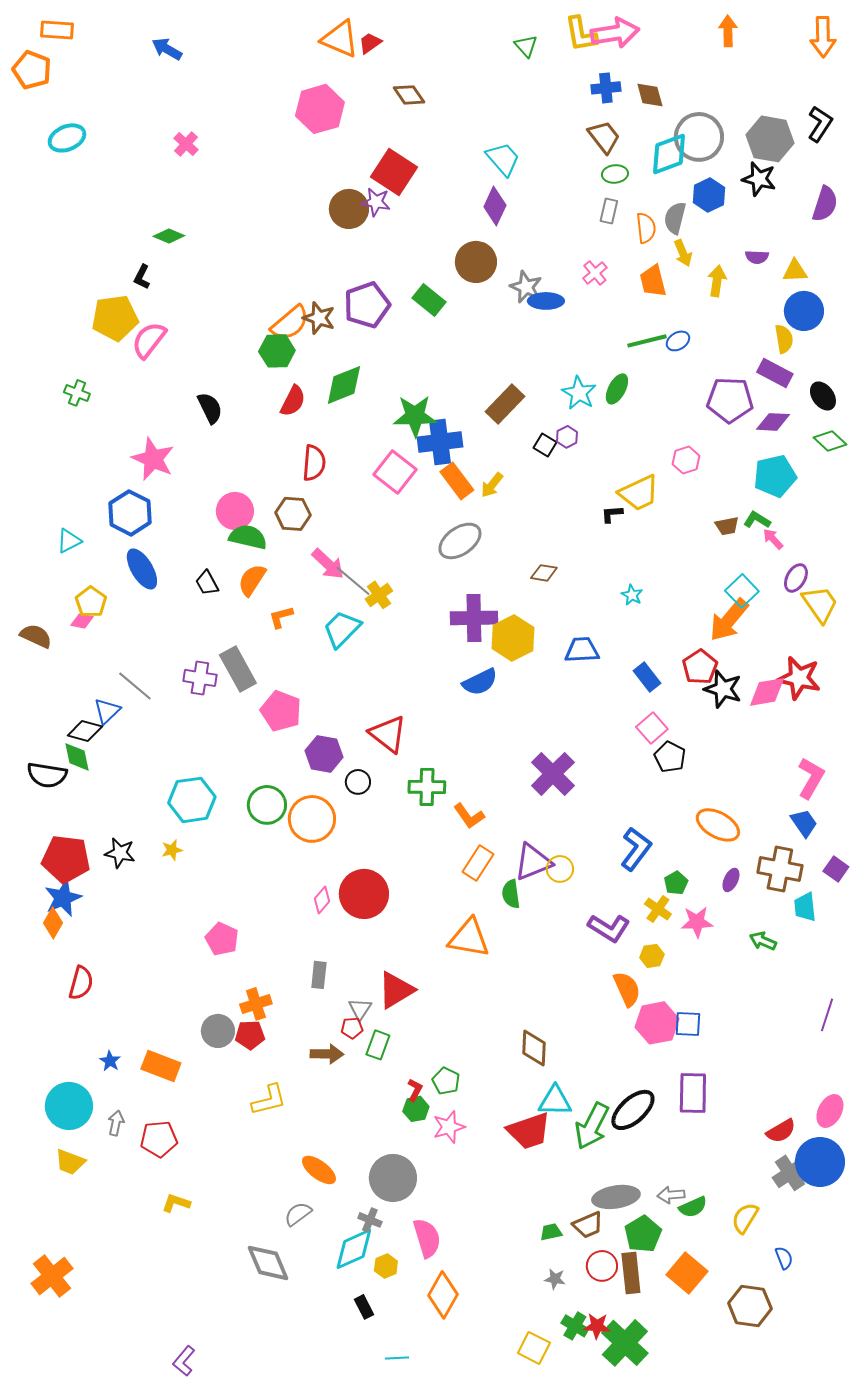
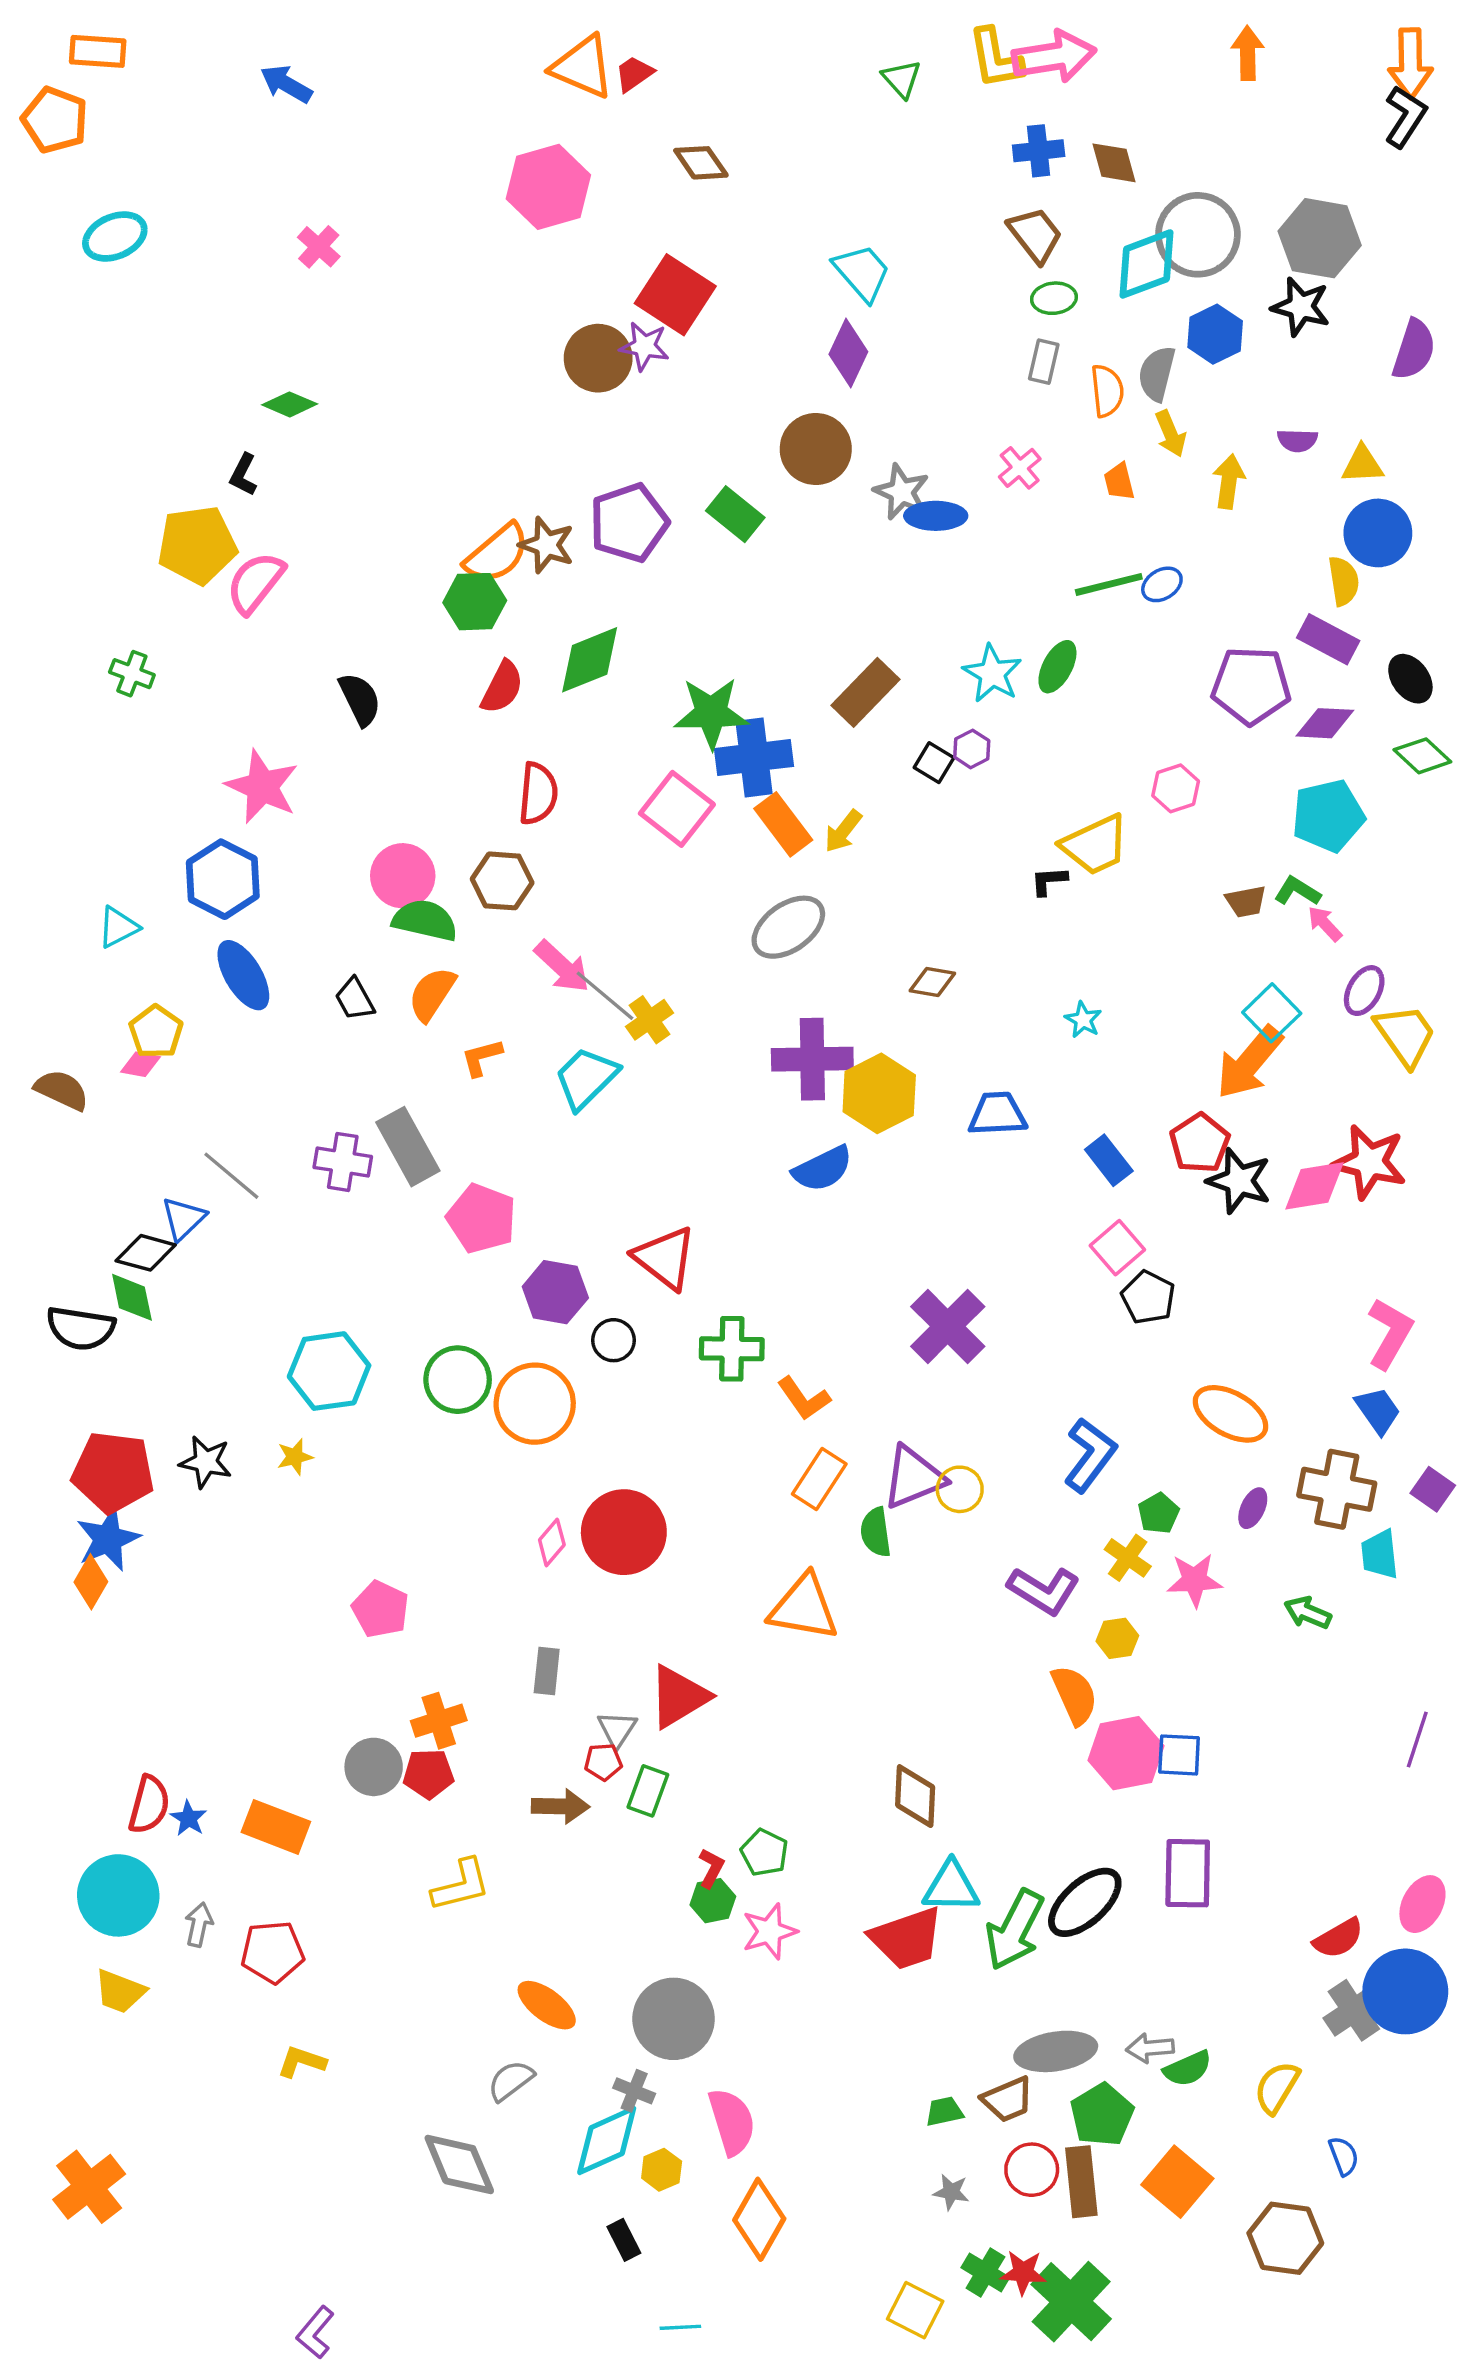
black L-shape: (820, 124) -> (1405, 117), moved
orange trapezoid: (653, 281) -> (1119, 482), size x0.7
red semicircle: (81, 983) -> (149, 1805), moved

